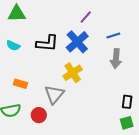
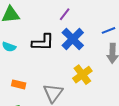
purple line: (86, 17) -> (65, 14), moved
yellow cross: (73, 73) -> (82, 75), moved

